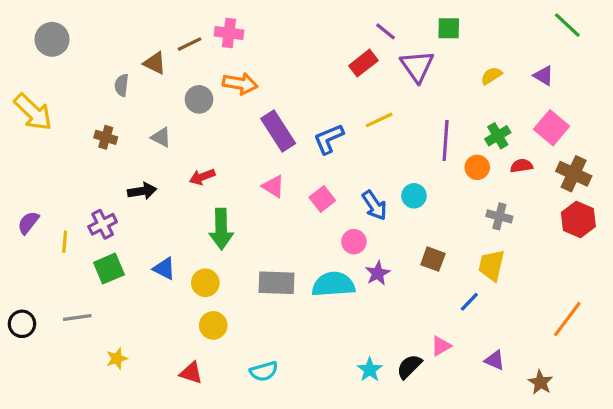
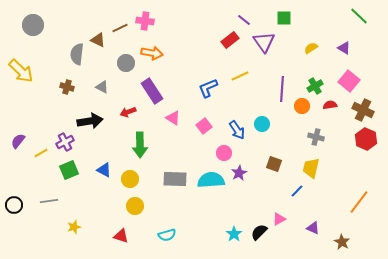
gray semicircle: (122, 85) -> (77, 54), size x1.5
purple rectangle: (278, 131) -> (152, 91), moved
black arrow: (142, 191) -> (90, 121), size x1.4
yellow line: (65, 242) -> (41, 153), turned 56

